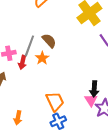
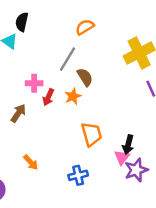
gray line: (29, 46) -> (68, 59), moved
orange trapezoid: (55, 101) -> (92, 134), moved
orange arrow: (18, 118) -> (31, 162), turned -64

